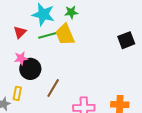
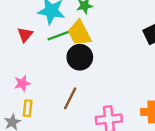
pink star: (21, 58) -> (22, 83), moved
black circle: (30, 69) -> (80, 57), moved

